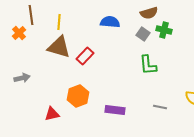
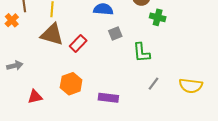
gray square: (143, 34) -> (115, 33), moved, turned 32
gray line: (160, 107) -> (154, 84), moved, turned -64
red triangle: (52, 114) -> (35, 97), moved

